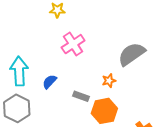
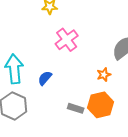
gray rectangle: (81, 96) -> (76, 108), moved

